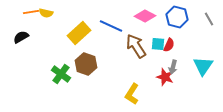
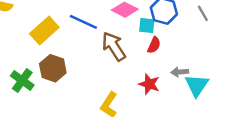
cyan square: (158, 44) -> (147, 26), moved
cyan triangle: (203, 66) -> (197, 85), moved
gray arrow: (173, 67) -> (180, 72), moved, turned 72

